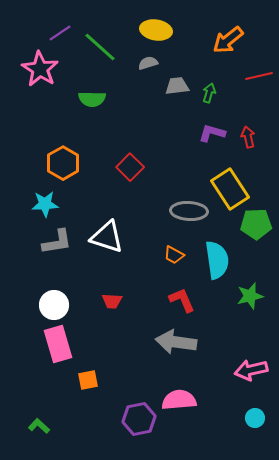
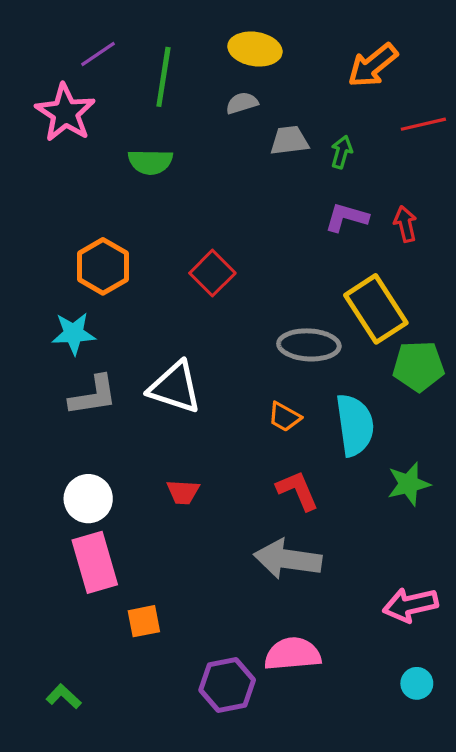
green line: (100, 47) -> (163, 77), turned 57

